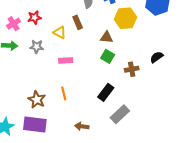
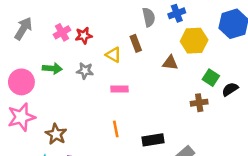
pink cross: (14, 24) -> (62, 32), moved
green square: (108, 56) -> (211, 78), moved
black rectangle: (106, 92) -> (153, 140), moved, turned 42
brown star: (37, 100) -> (56, 134), moved

